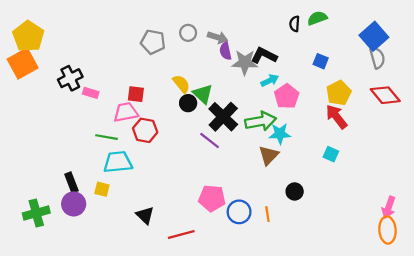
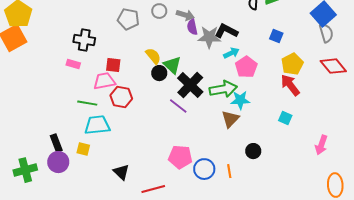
black cross: (70, 78) -> (84, 40), moved, turned 35
pink arrow: (389, 207) -> (321, 145), moved

